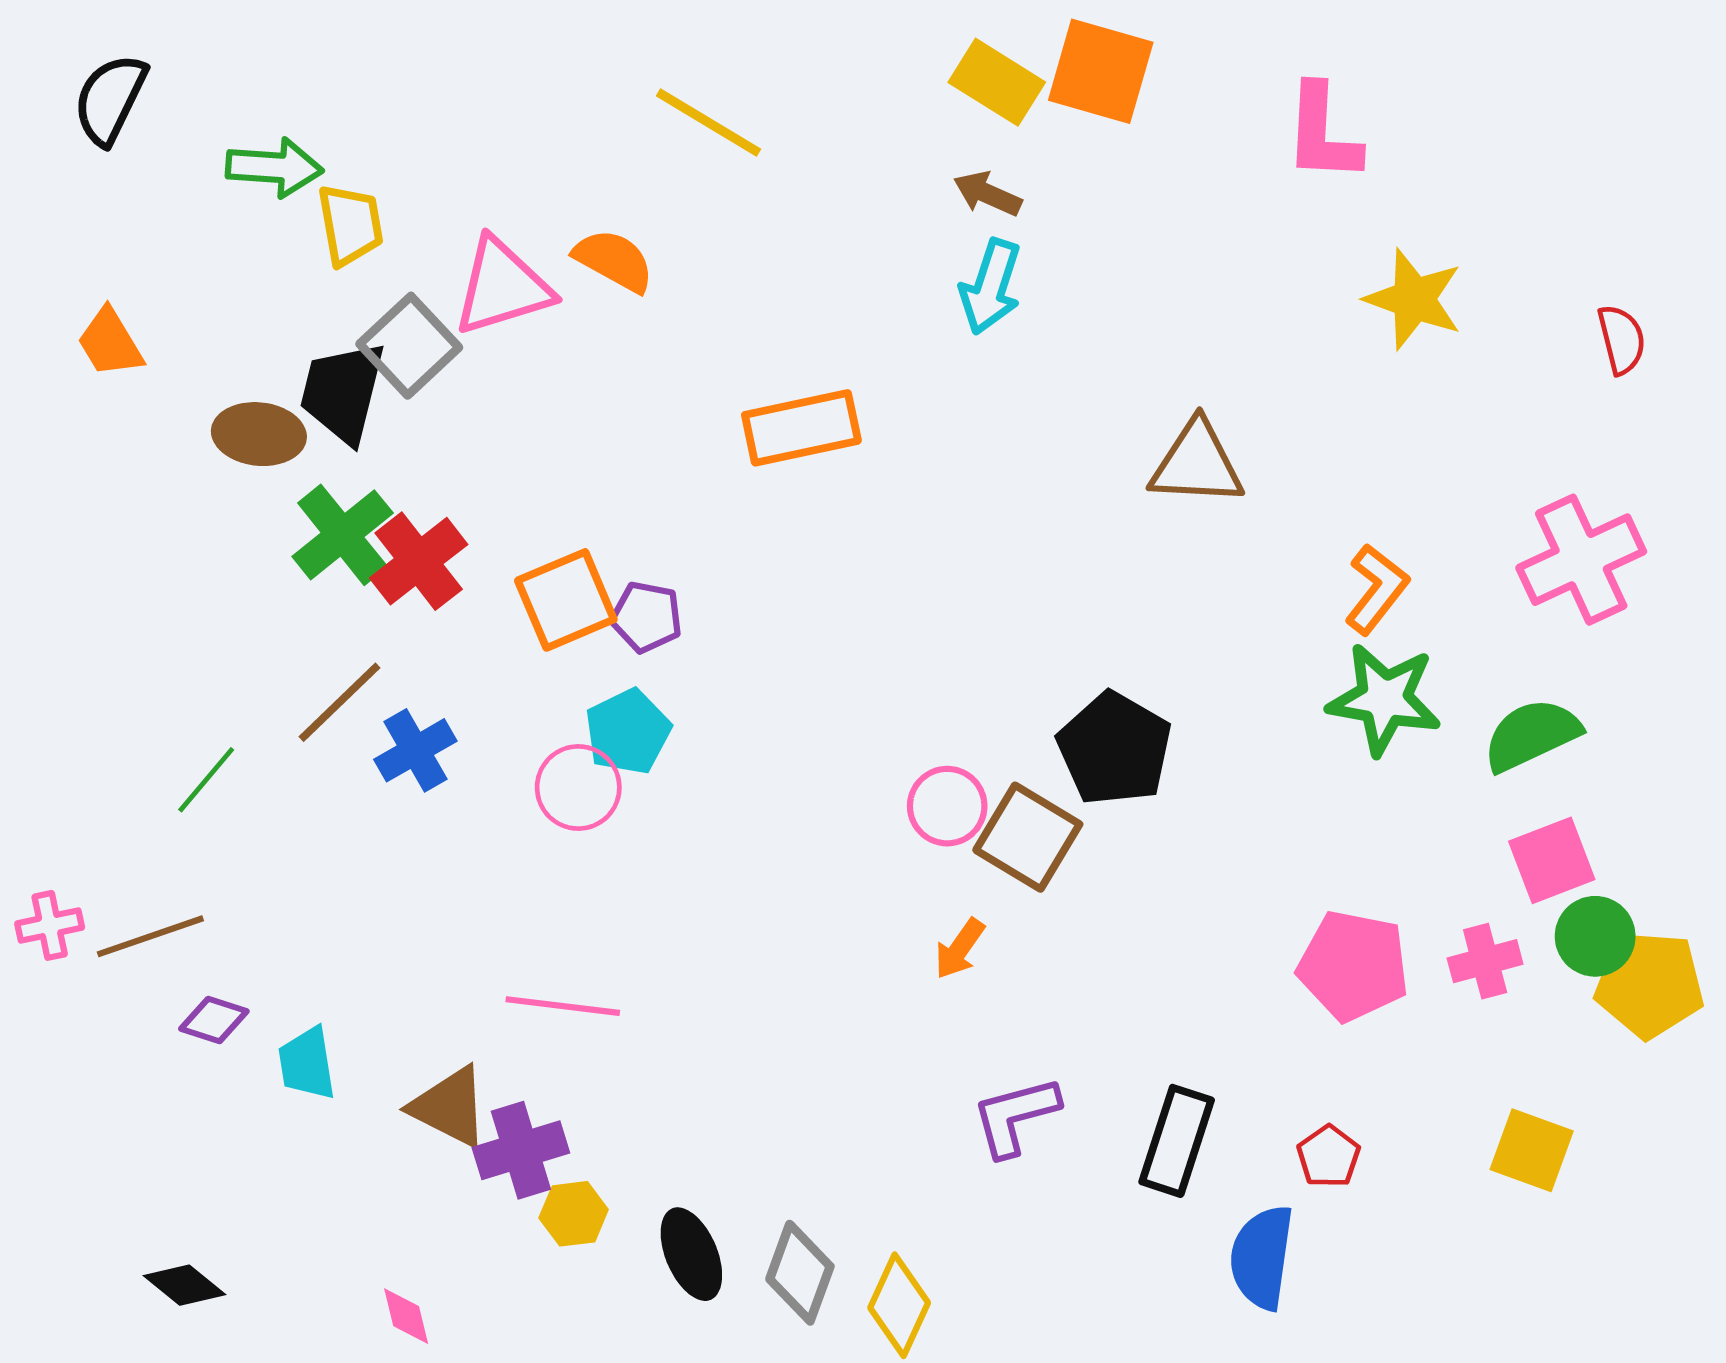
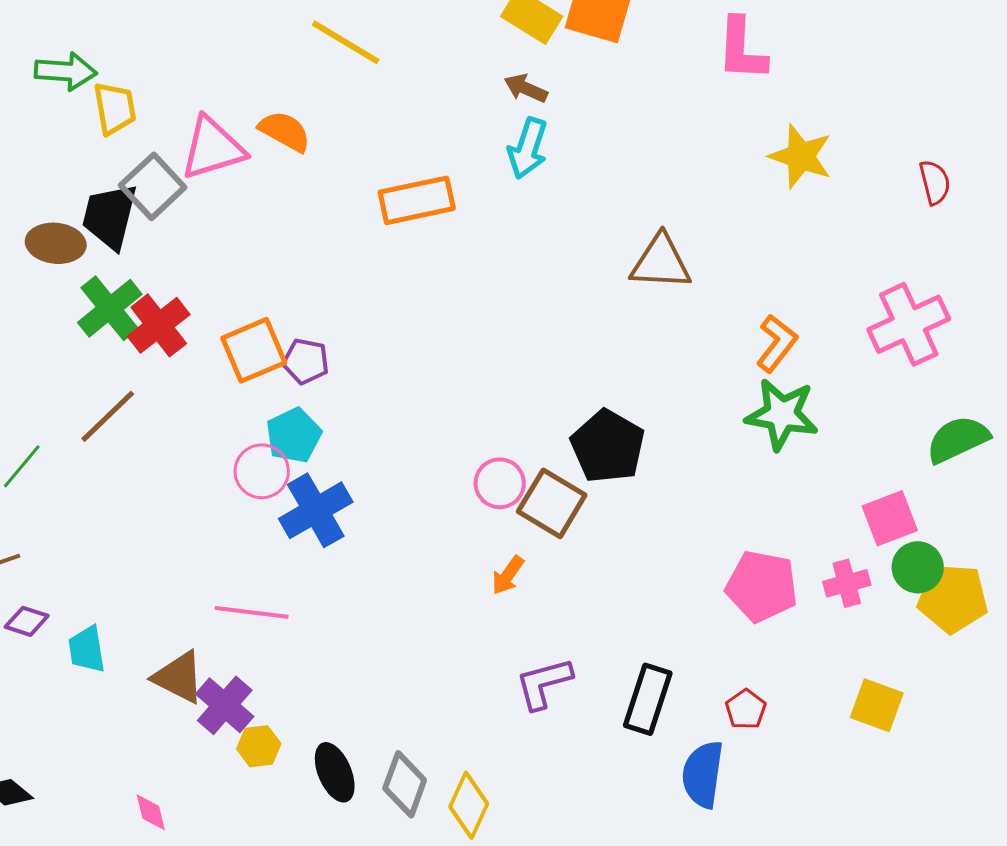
orange rectangle: (801, 428) -> (417, 200), moved
green semicircle: (1532, 735) -> (958, 439), moved
blue cross: (415, 750) -> (316, 510), moved, size x1.4
purple cross: (521, 1150) -> (225, 705), turned -32

